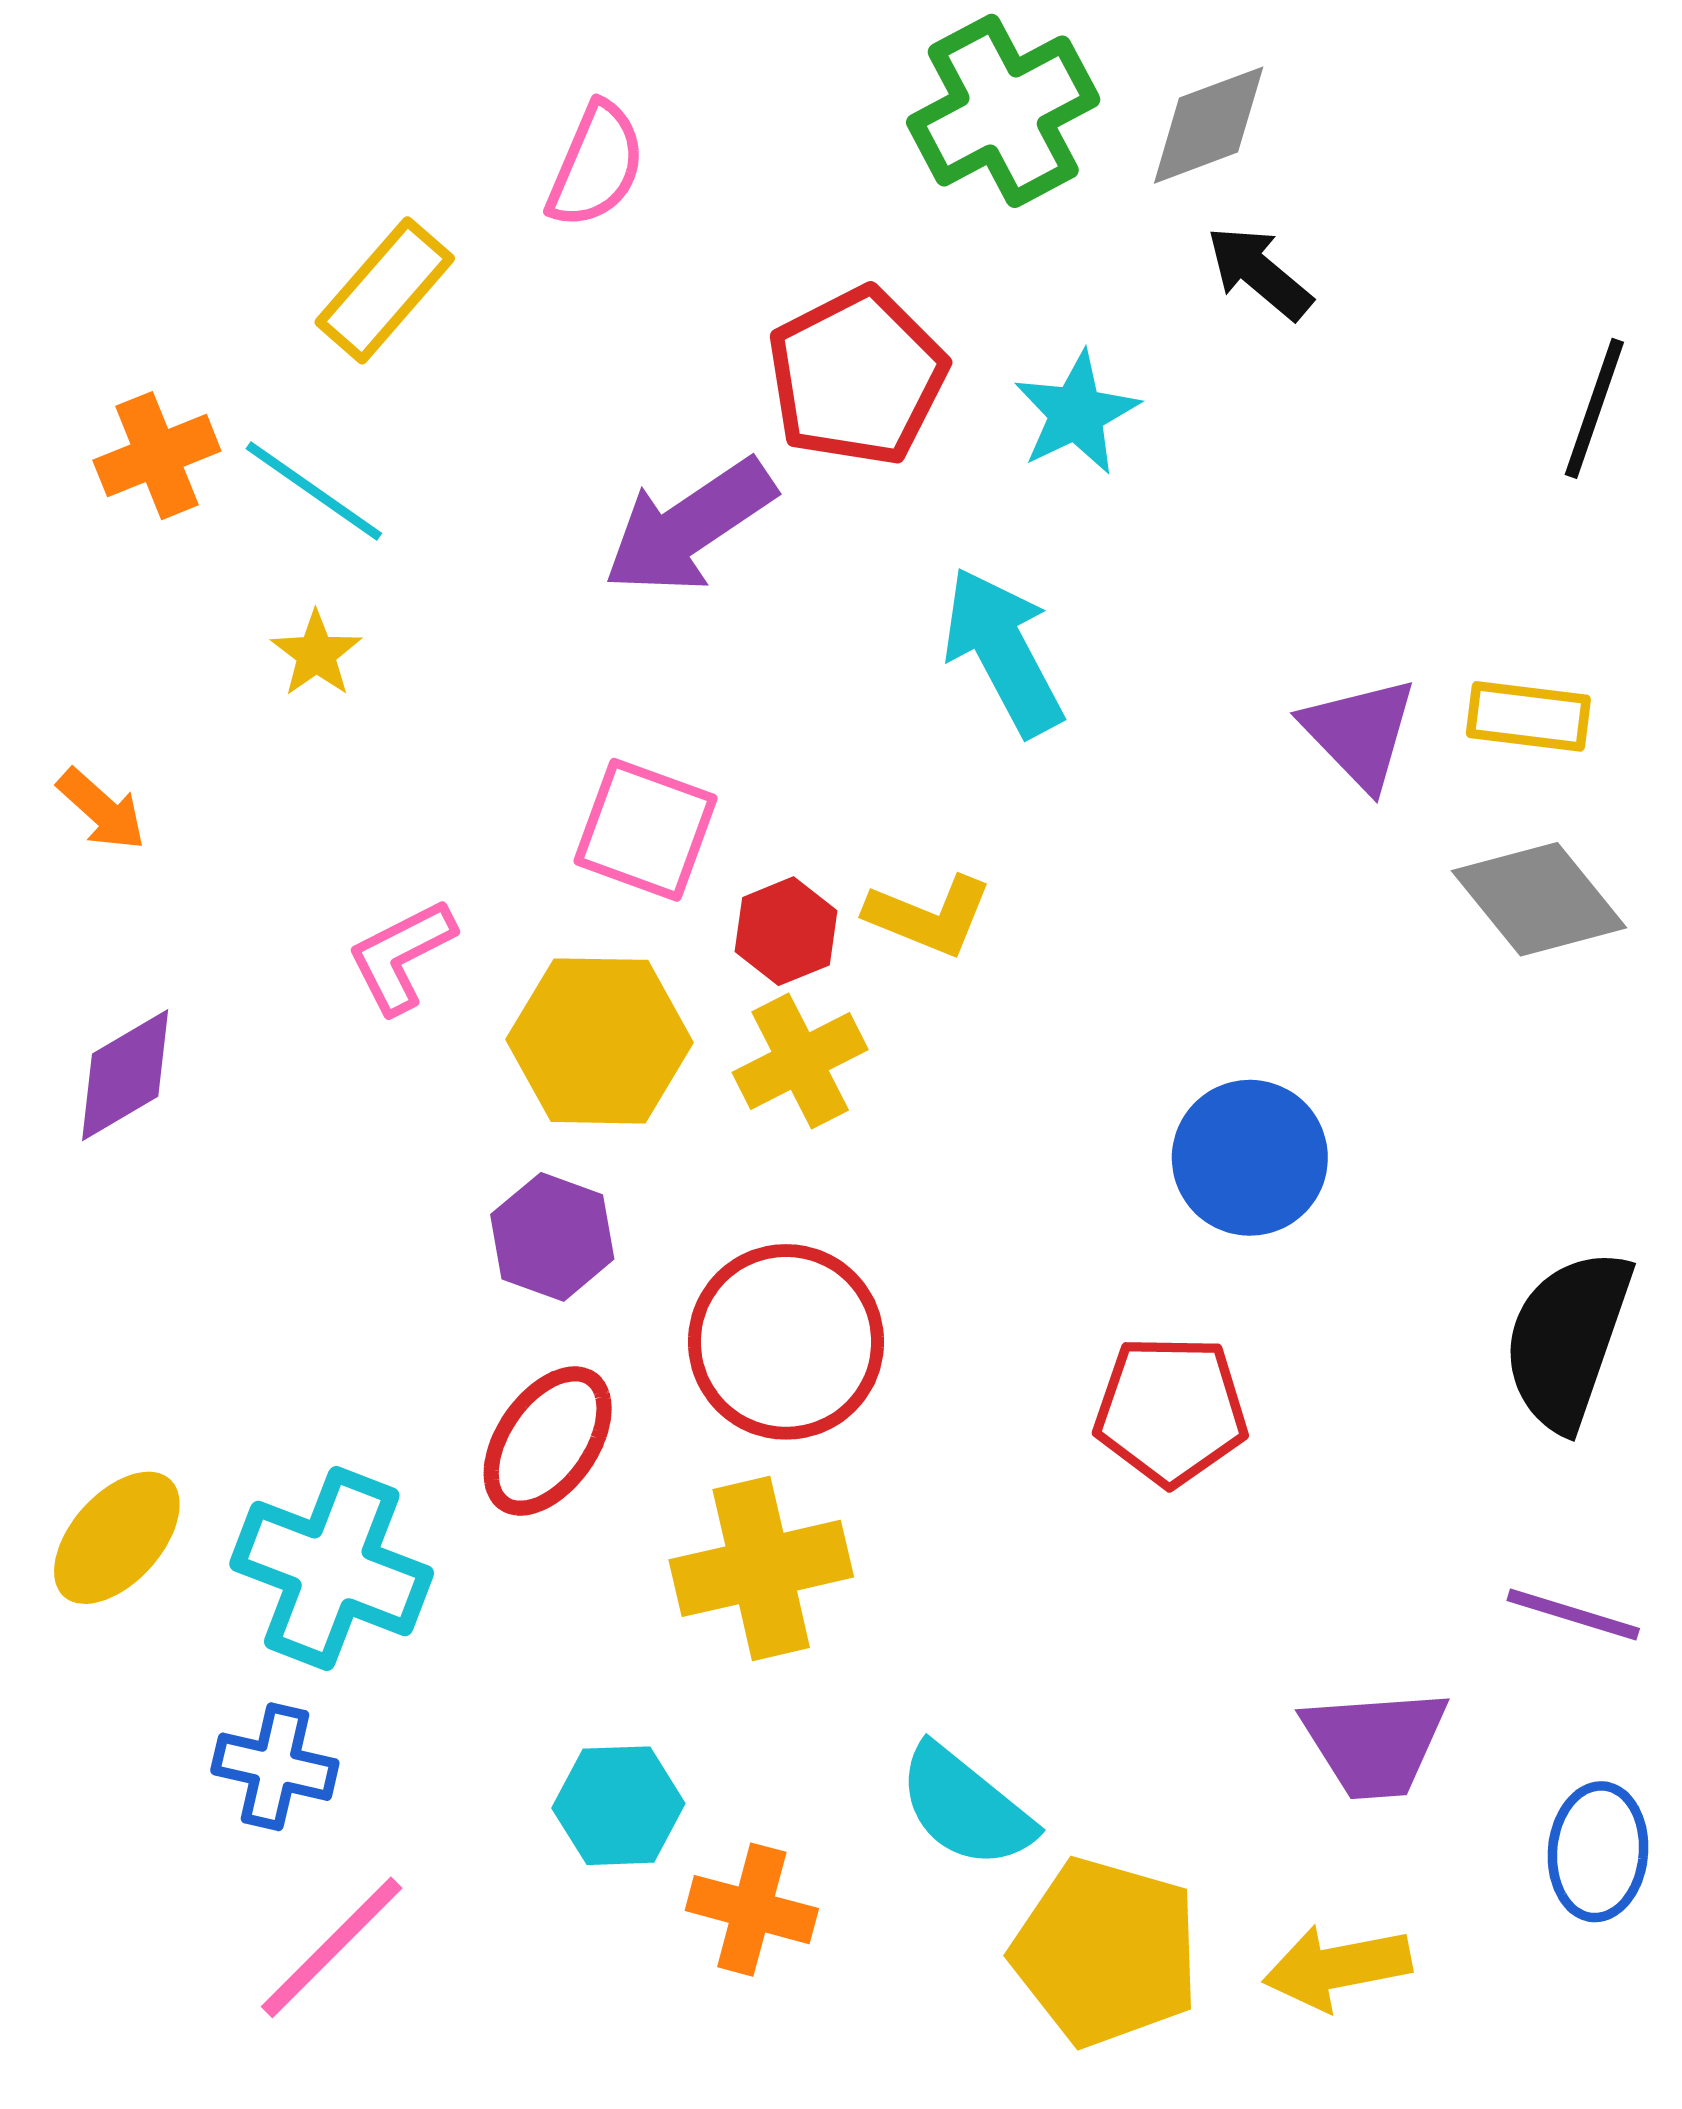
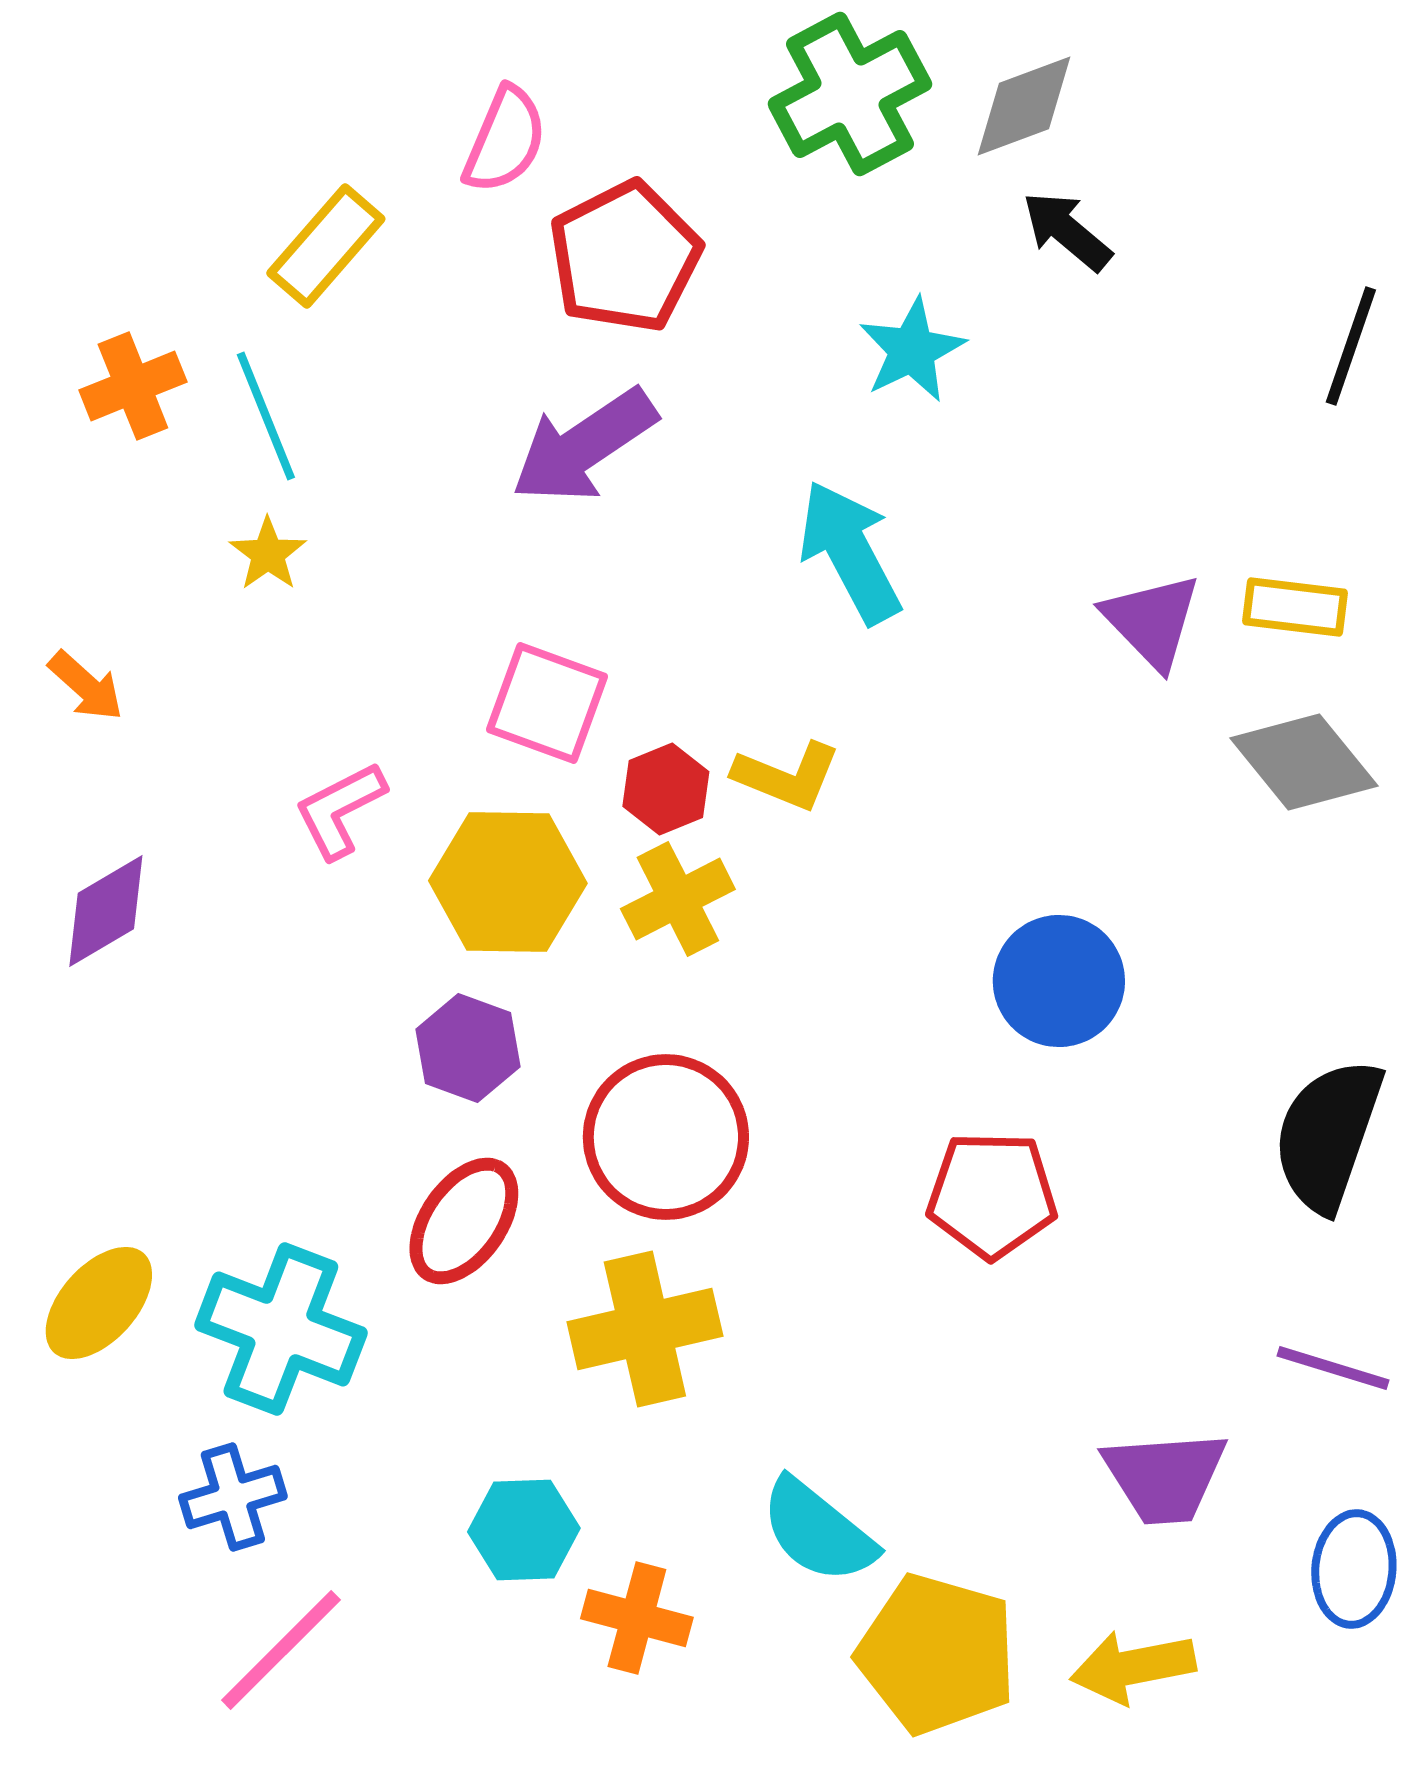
red pentagon: (857, 376) -> (625, 257), moved
cyan line: (314, 491) -> (266, 416), turned 33
blue cross: (275, 1767) -> (233, 1497), turned -30

